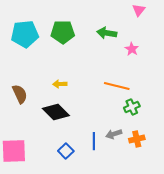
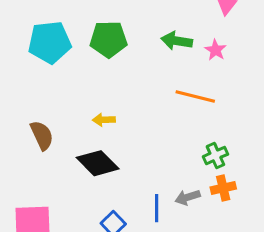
pink star: (132, 49) -> (215, 50), moved
orange line: (117, 86) -> (195, 97), moved
orange cross: (137, 139) -> (223, 188), moved

